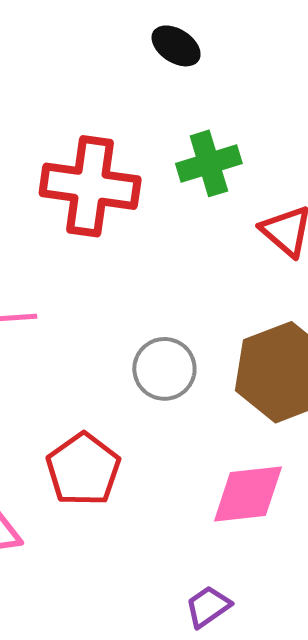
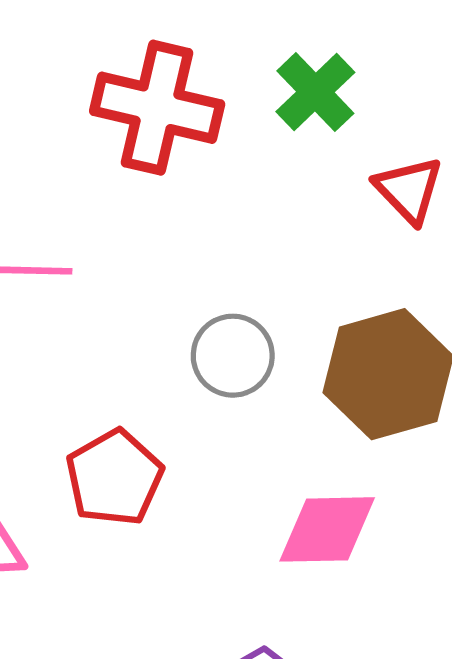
green cross: (209, 163) -> (315, 92), turned -32

